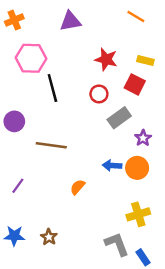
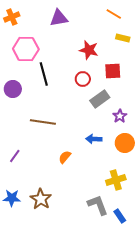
yellow rectangle: (145, 61) -> (123, 38), moved
red square: (135, 84) -> (113, 71), turned -30
purple circle: (14, 121) -> (13, 89), moved
orange circle: (137, 168) -> (125, 143), moved
brown star: (49, 237) -> (41, 199), size x1.5

